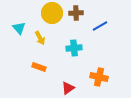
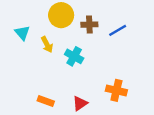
brown cross: (76, 13) -> (89, 25), moved
cyan cross: (74, 48) -> (74, 56), moved, turned 35
orange rectangle: (39, 67) -> (46, 101), moved

